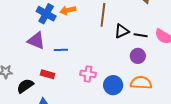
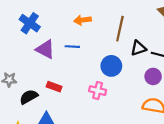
blue cross: (46, 14) -> (30, 23), moved
blue line: (61, 50) -> (72, 47), moved
blue circle: (113, 85) -> (111, 66), moved

